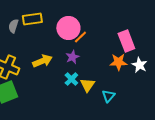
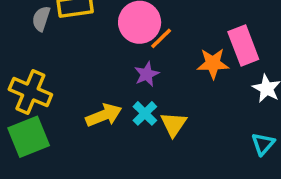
yellow arrow: (42, 61) -> (104, 115), moved
orange star: (118, 62) -> (213, 63), moved
cyan triangle: (108, 96) -> (263, 144), moved

